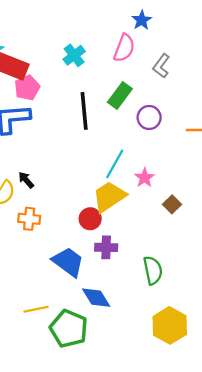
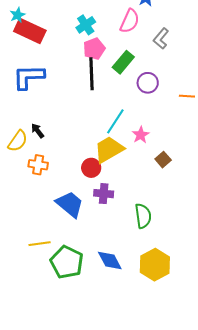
pink pentagon: (27, 88) -> (94, 49), moved
blue diamond: (96, 298) -> (110, 260), moved

